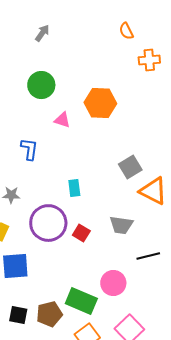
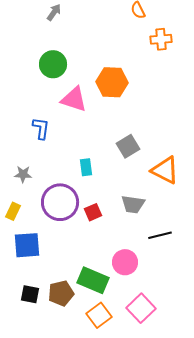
pink triangle: (62, 120) -> (74, 99), size x1.6
gray square: (130, 167) -> (128, 146), moved
red square: (81, 233) -> (93, 212), turned 36

